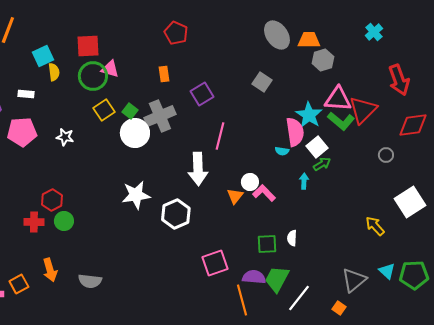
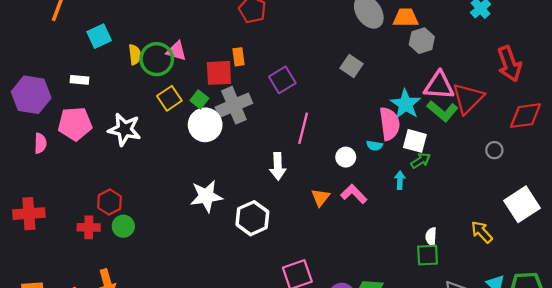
red square: (88, 46) -> (219, 73), moved
yellow semicircle: (54, 72) -> (135, 55), moved
white star: (65, 137) -> (124, 129), size x1.6
white square: (317, 147) -> (415, 141), turned -35
white arrow: (198, 169) -> (278, 166), size x0.7
white circle: (250, 182) -> (346, 157), moved
white semicircle: (292, 238) -> (431, 237), moved
green square: (267, 244) -> (428, 255), moved

